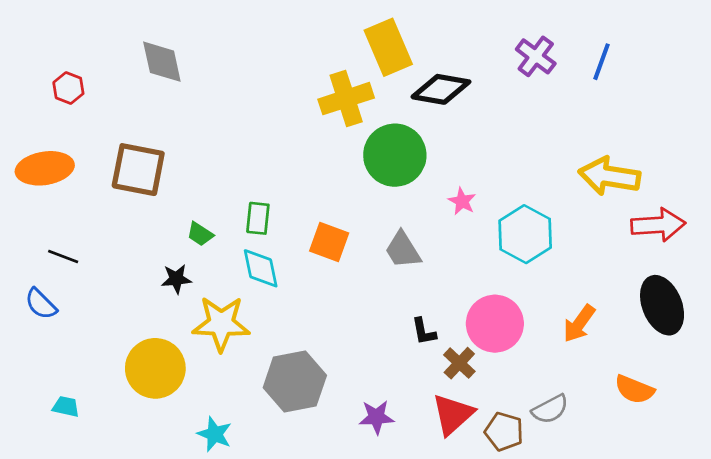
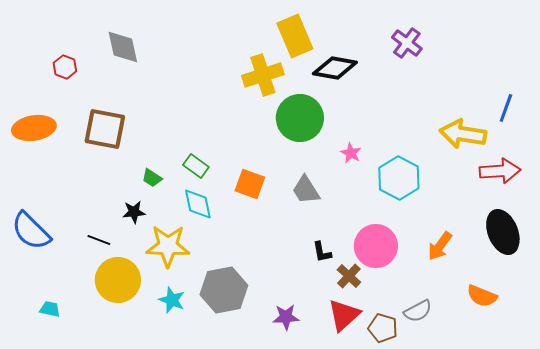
blue line: (601, 62) -> (506, 108), moved
red hexagon: (68, 88) -> (65, 67), moved
green rectangle: (258, 218) -> (196, 166), turned -60
black line: (63, 256) -> (99, 240), moved
blue semicircle: (41, 304) -> (31, 231), size x1.6
cyan star: (215, 434) -> (172, 300), moved

